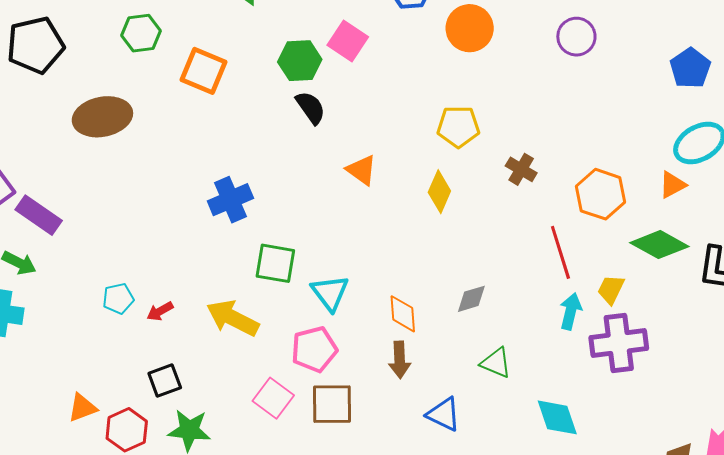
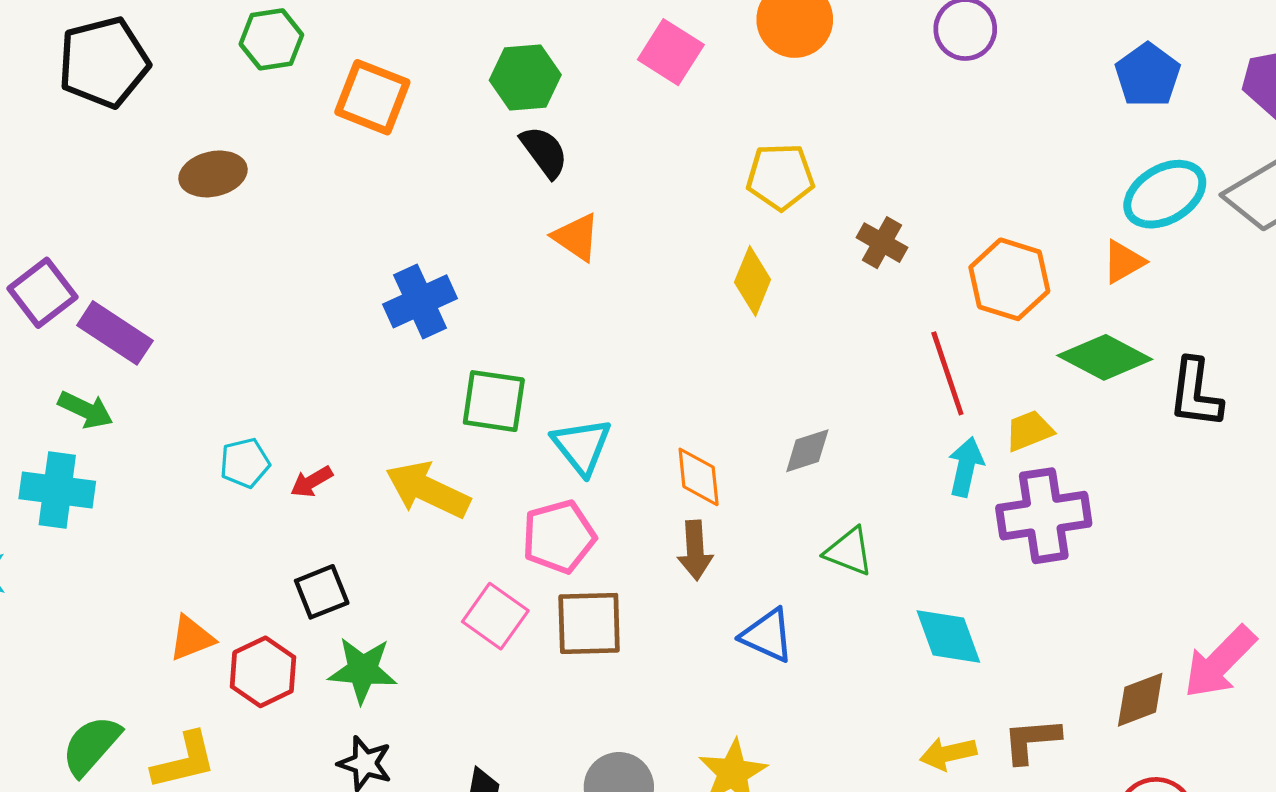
pink square: (348, 41) -> (671, 52), moved
brown ellipse: (102, 117) -> (213, 174), size x0.7
orange triangle: (362, 170) -> (576, 237), moved
yellow trapezoid: (611, 289) -> (1029, 431), turned 44

